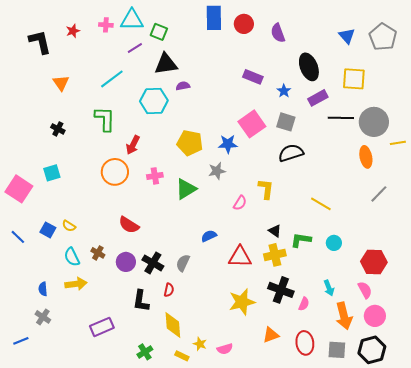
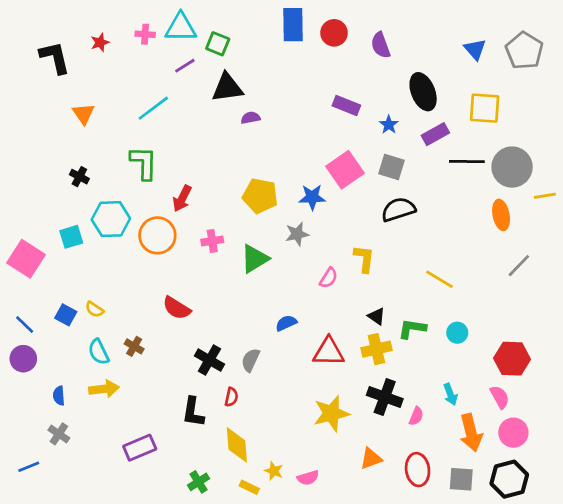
cyan hexagon: (154, 101) -> (111, 219), moved
purple circle: (126, 262) -> (23, 359), moved

